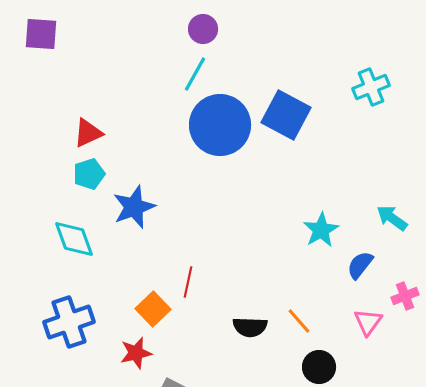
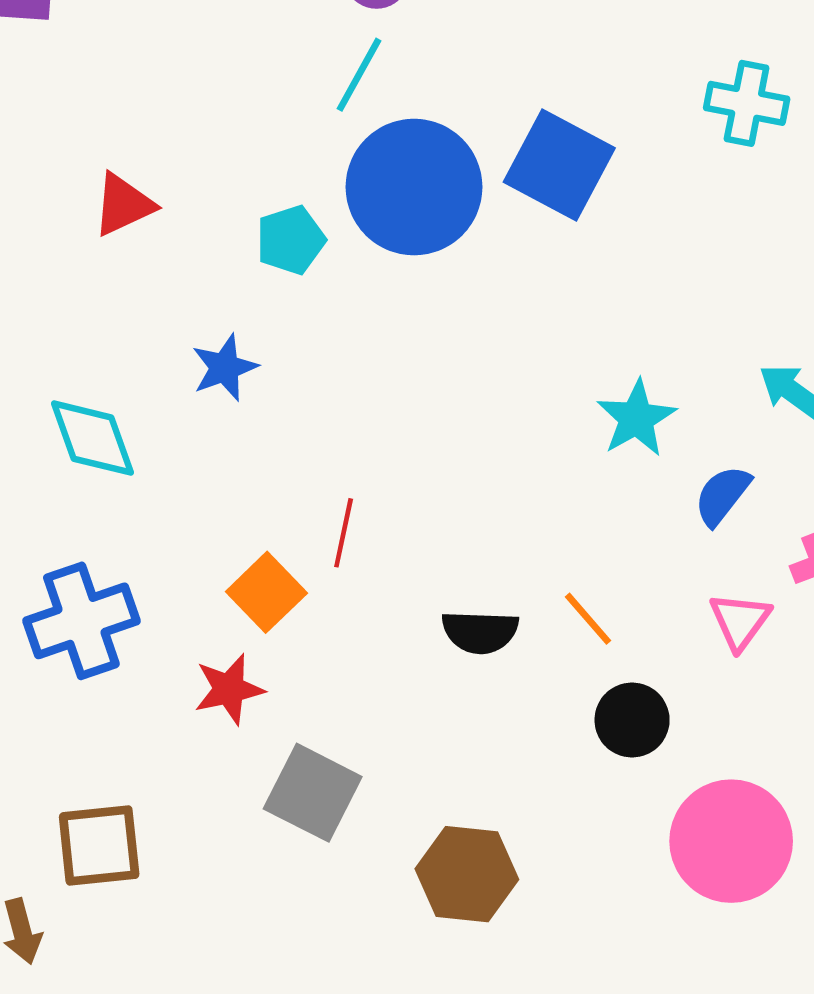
cyan cross: (371, 87) -> (747, 103), turned 33
cyan pentagon: (89, 174) -> (291, 240), moved
blue star: (134, 207) -> (225, 368), size x0.7

